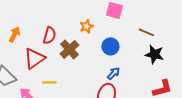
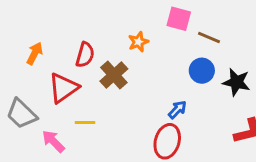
brown line: (146, 32) -> (209, 37), moved
blue circle: (110, 46) -> (202, 71), moved

